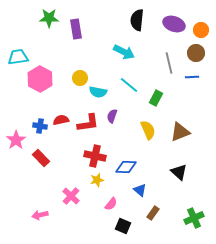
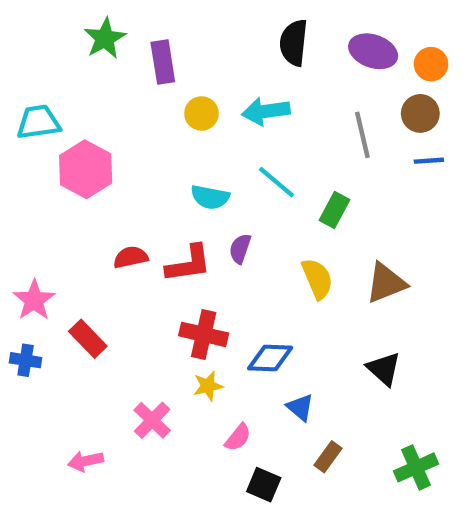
green star: (49, 18) -> (105, 38), turned -30
cyan arrow: (124, 52) -> (266, 111), turned 145
blue line: (192, 77) -> (429, 161), moved
yellow circle: (80, 78) -> (201, 113), moved
blue cross: (40, 126) -> (26, 360), moved

